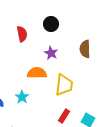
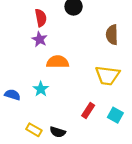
purple star: (51, 53) -> (40, 39), moved
yellow trapezoid: (64, 85) -> (107, 75), moved, turned 90

